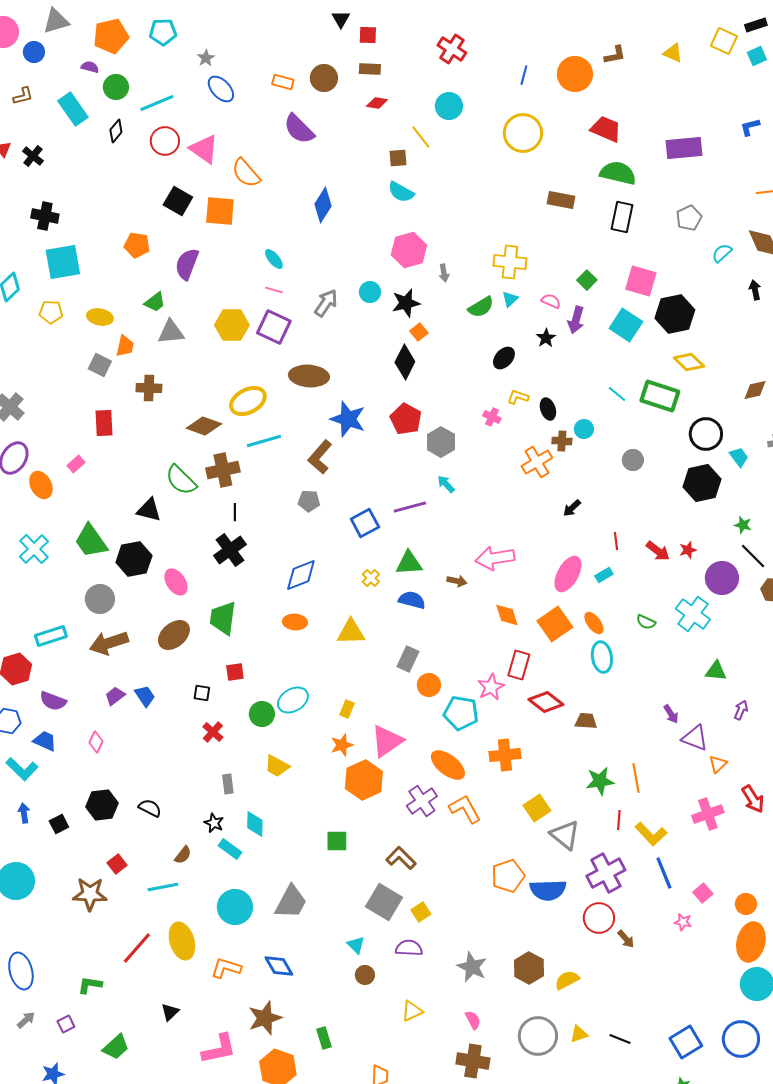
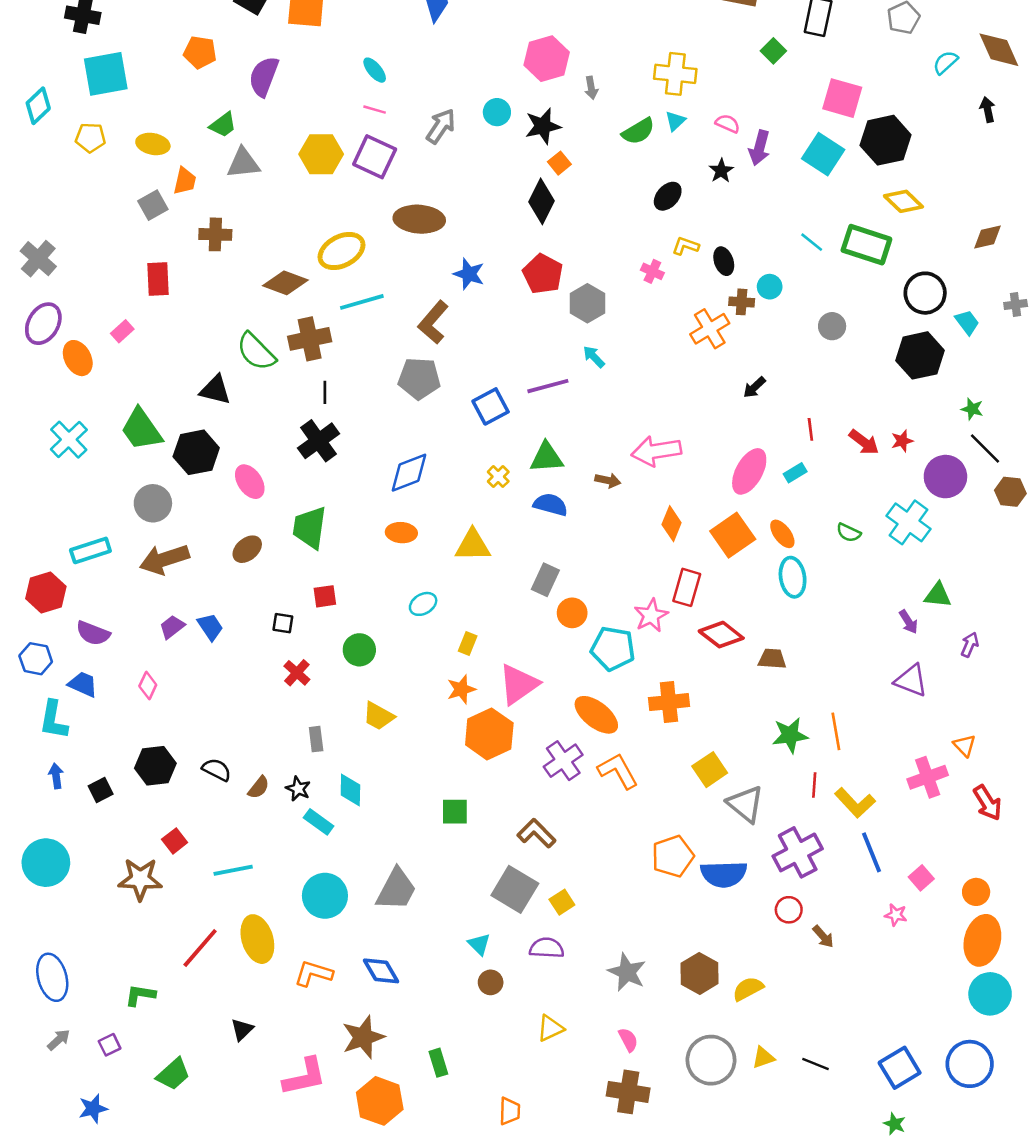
green square: (587, 280) -> (773, 51), moved
gray square: (100, 365) -> (153, 205), turned 35
blue star: (348, 419) -> (469, 274), size x0.7
gray pentagon: (309, 501) -> (419, 378), size x1.5
orange diamond: (507, 615) -> (672, 524), turned 40
brown ellipse: (174, 635) -> (247, 549), size x0.7
cyan ellipse: (293, 700) -> (423, 604), moved, size x0.7
purple arrow: (671, 714) -> (909, 622), moved
orange triangle: (718, 764) -> (965, 745), moved, turned -30
cyan L-shape: (22, 769) -> (54, 720), turned 56
red arrow: (753, 799) -> (988, 803), moved
brown semicircle: (183, 855) -> (259, 787), moved
red circle: (599, 918) -> (789, 910), size x0.7

